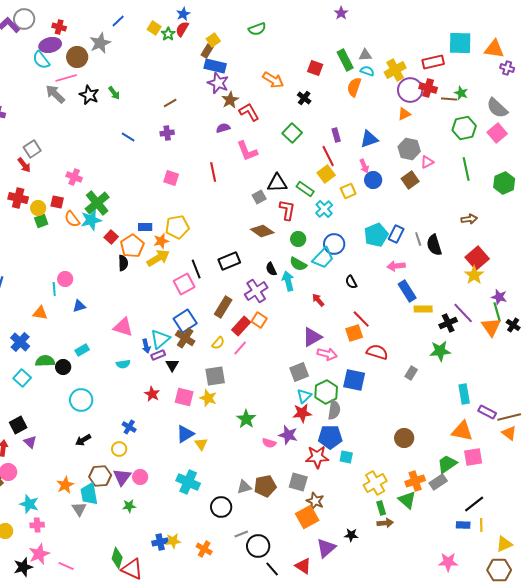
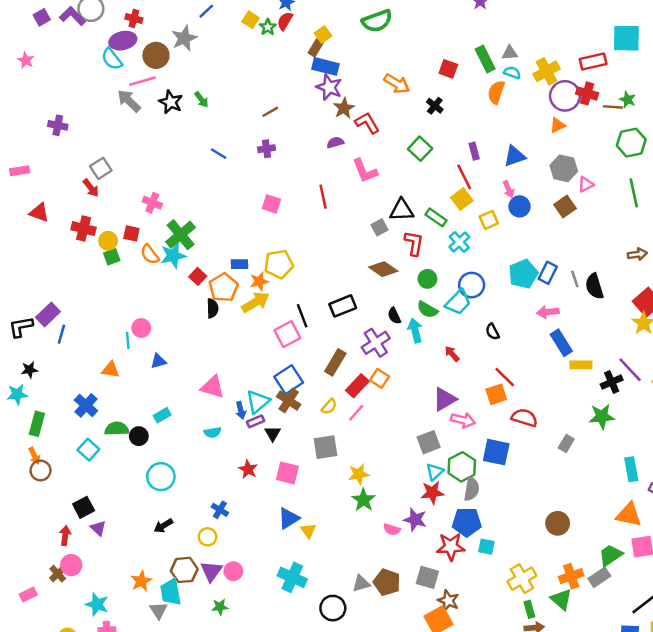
green semicircle: (257, 29) -> (377, 21), size x1.4
yellow star: (208, 398) -> (359, 474), moved, turned -30
brown pentagon: (265, 486) -> (387, 582), turned 30

